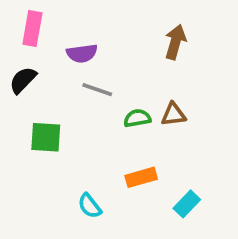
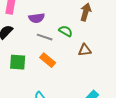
green semicircle: (137, 118) -> (66, 31), moved, turned 40
orange rectangle: (141, 177) -> (48, 60), moved, turned 56

